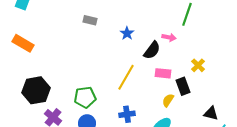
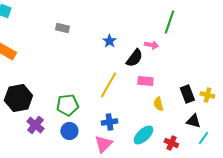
gray rectangle: (90, 20) -> (62, 28), moved
yellow cross: (198, 65) -> (207, 95), moved, turned -32
black rectangle: (183, 86) -> (187, 94), moved
yellow semicircle: (168, 100) -> (158, 104), moved, turned -48

